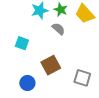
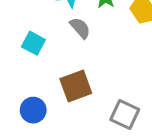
gray semicircle: (58, 29) -> (80, 28), moved

